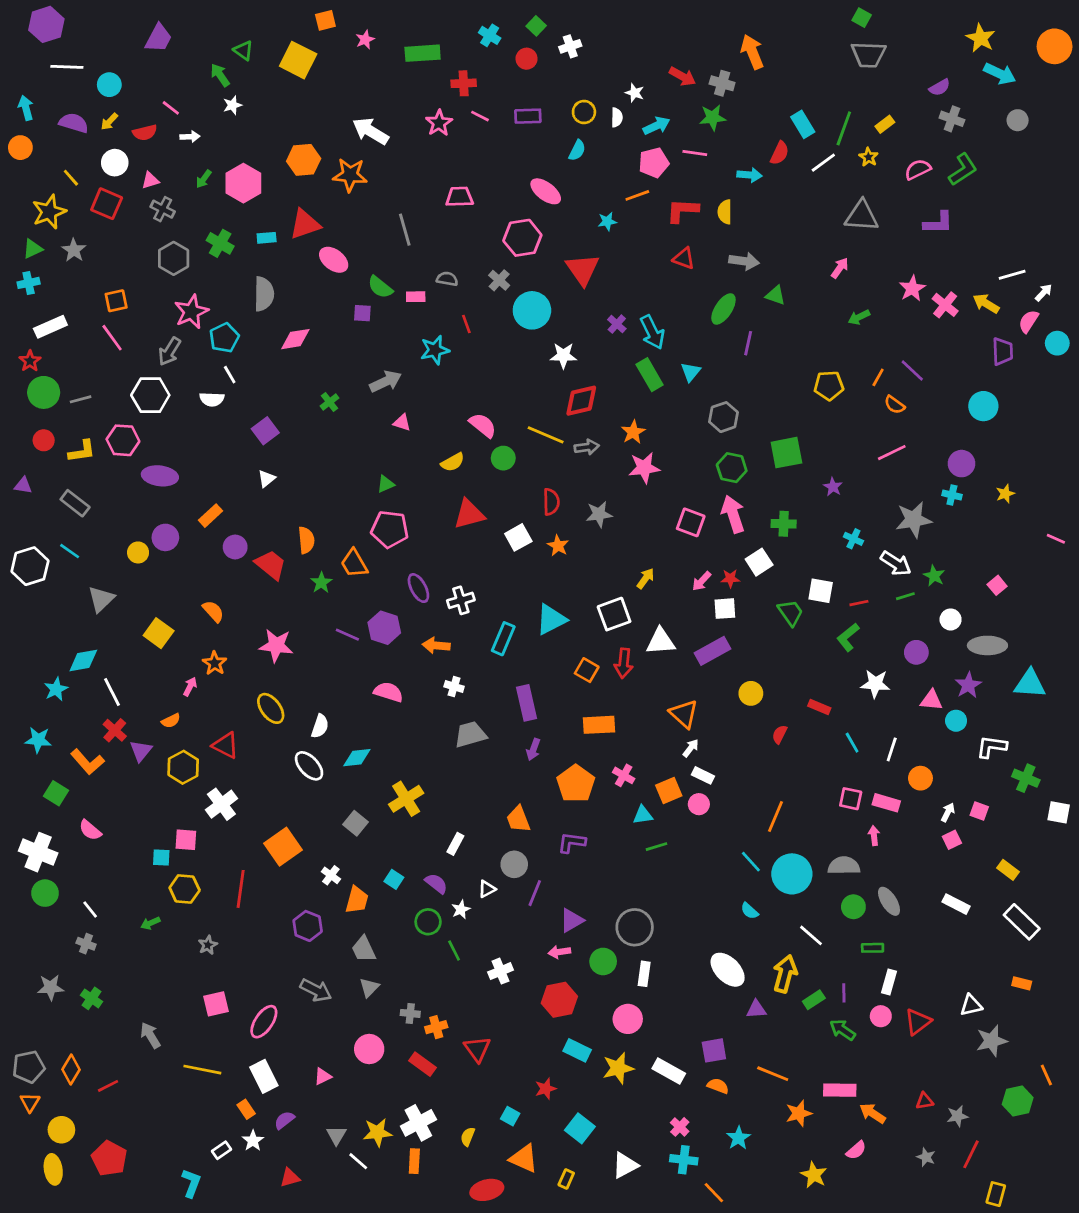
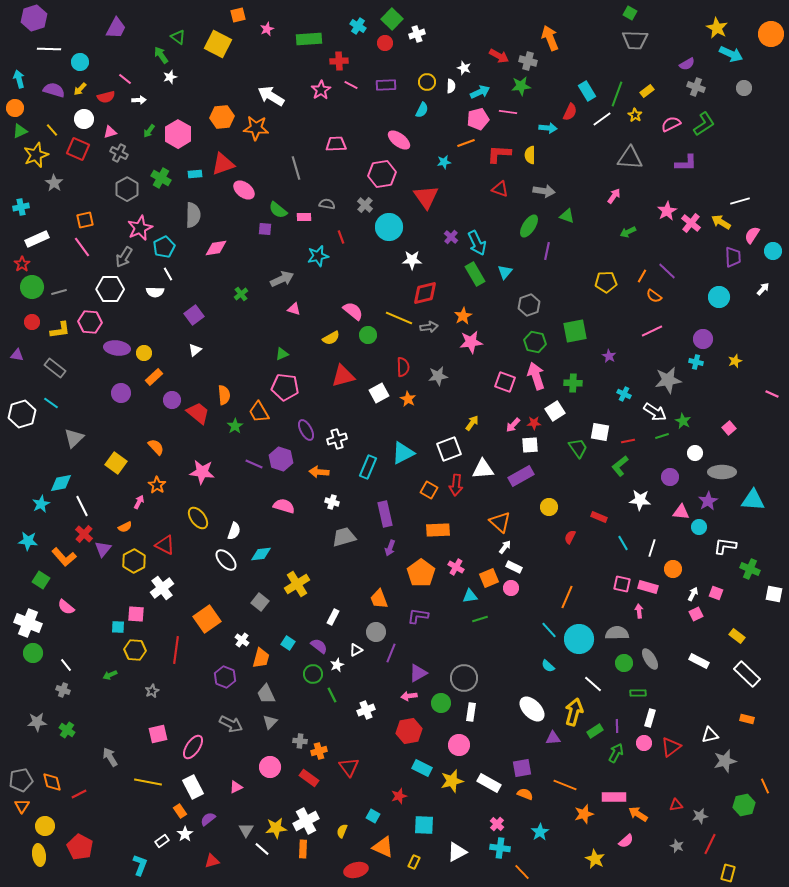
green square: (536, 26) -> (392, 19), size x1.5
green triangle: (33, 249) -> (20, 131), moved
white arrow: (1044, 293) -> (763, 289), moved
yellow circle: (138, 552) -> (144, 353), moved
green arrow: (842, 1030) -> (616, 753), turned 84
orange diamond: (71, 1070) -> (52, 782), turned -45
cyan square: (580, 1128) -> (424, 825), turned -35

